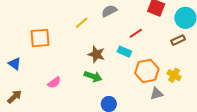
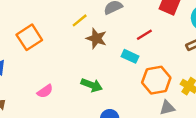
orange square: (40, 38) -> (29, 37), turned -30
brown star: (96, 54) -> (96, 38), moved

